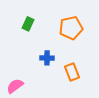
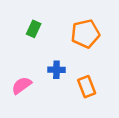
pink semicircle: (15, 86) -> (22, 85), moved

